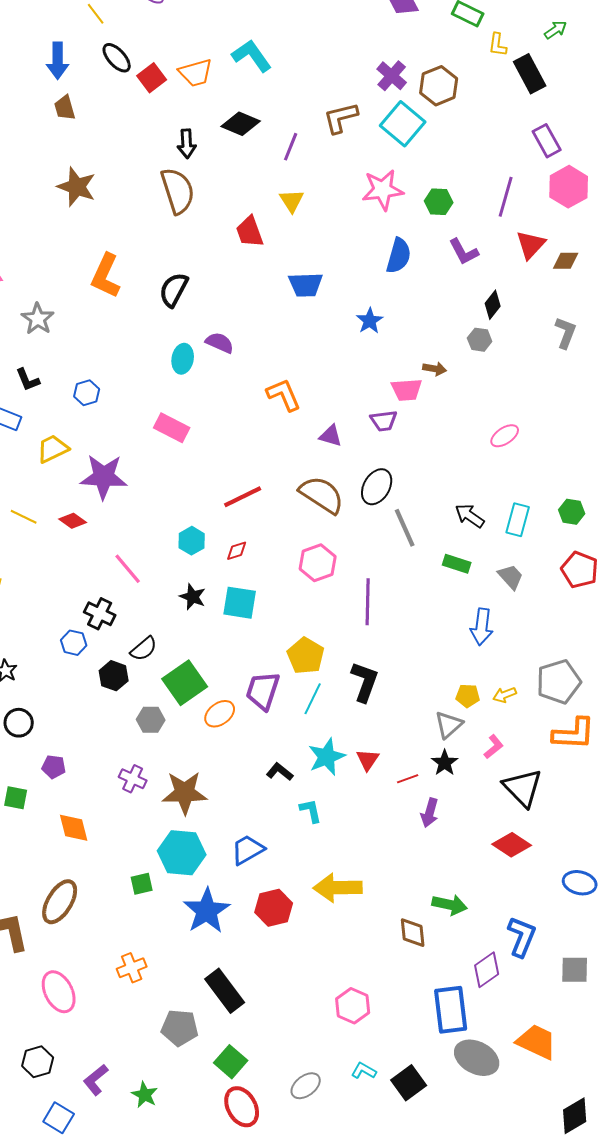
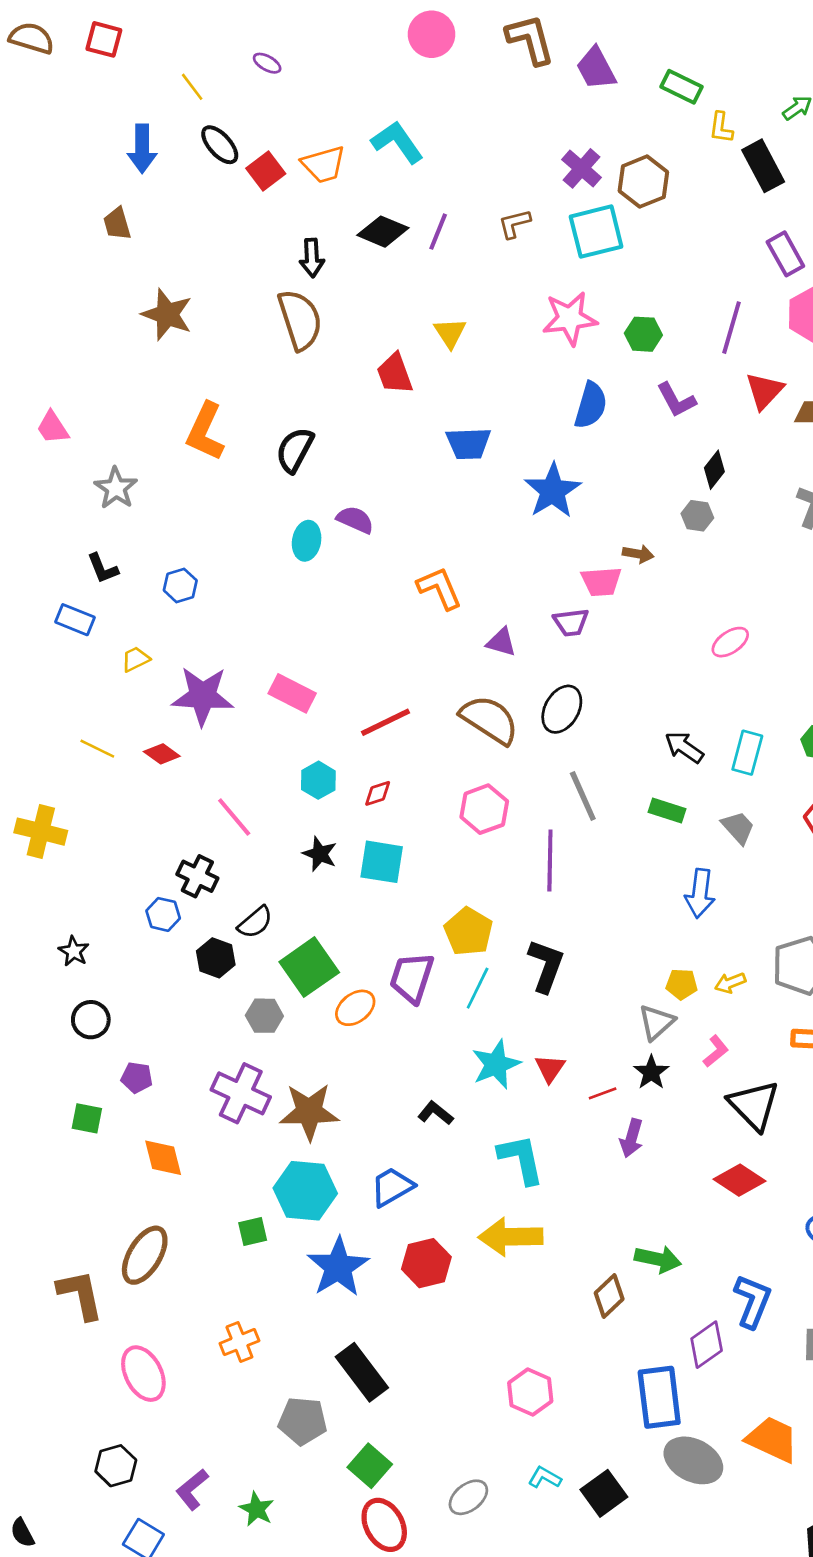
brown trapezoid: (65, 108) -> (117, 224), moved
brown L-shape: (341, 118) -> (514, 224), size x0.7
cyan square: (403, 124) -> (596, 232), turned 36
purple line: (291, 147) -> (438, 232), moved
blue star: (370, 321) -> (553, 491), size x1.6
pink rectangle: (172, 428) -> (292, 693), moved
yellow trapezoid: (53, 449) -> (136, 659), size x0.7
gray line: (405, 528) -> (583, 796), moved
black L-shape: (280, 772) -> (435, 1113), moved
purple cross: (133, 779) -> (241, 1093), size x1.6
cyan L-shape: (311, 811) -> (521, 1159), moved, size x1.6
brown diamond: (413, 933) -> (609, 1296), turned 52

